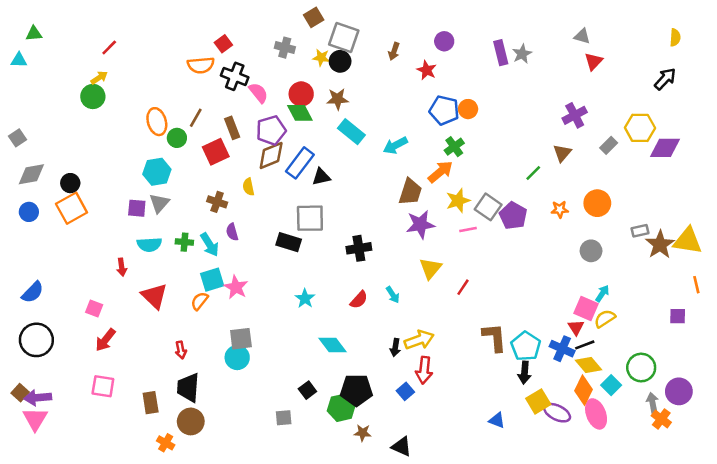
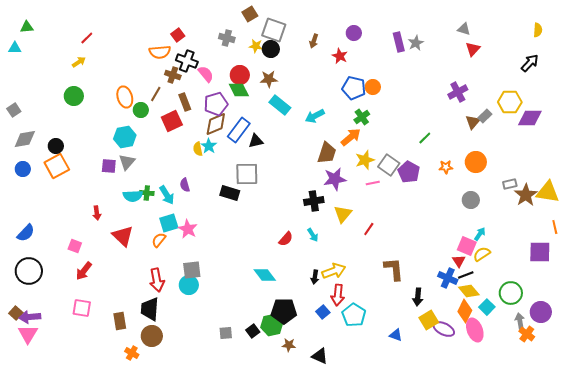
green circle: (93, 96) -> (74, 96), moved
brown triangle: (562, 153) -> (473, 122), moved
brown cross: (217, 202) -> (173, 75), moved
cyan semicircle: (149, 245) -> (133, 196), moved
black cross: (359, 248) -> (314, 201), moved
cyan star: (305, 299) -> (209, 146), moved
purple square: (678, 316) -> (540, 252), size x1.6
cyan pentagon: (526, 346) -> (354, 315), moved
red arrow: (181, 350) -> (157, 280), moved, size x1.6
black square: (307, 390) -> (253, 331), moved

